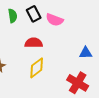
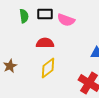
black rectangle: (34, 14) -> (45, 14), turned -63

